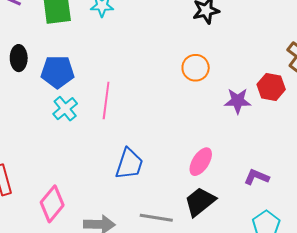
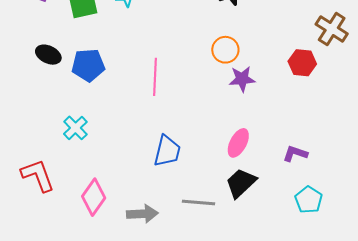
black ellipse: (19, 58) -> (48, 55), turned -60
pink line: (106, 100) -> (155, 77), moved
purple star: (238, 101) -> (242, 79), moved
cyan cross: (65, 109) -> (75, 128), moved

